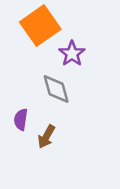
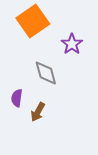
purple star: (72, 54) -> (72, 44), moved

